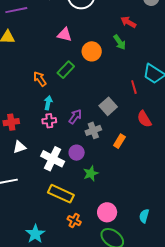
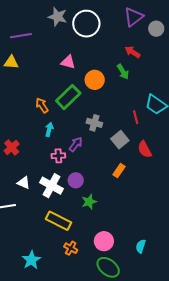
green rectangle: (66, 70) -> (68, 97), size x1.4
gray square: (108, 106) -> (120, 140), moved
pink cross: (49, 121) -> (58, 156), moved
red cross: (11, 122) -> (12, 147), turned -35
gray cross: (93, 130) -> (94, 123), moved, turned 35
white triangle: (19, 147) -> (24, 183), moved, turned 40

